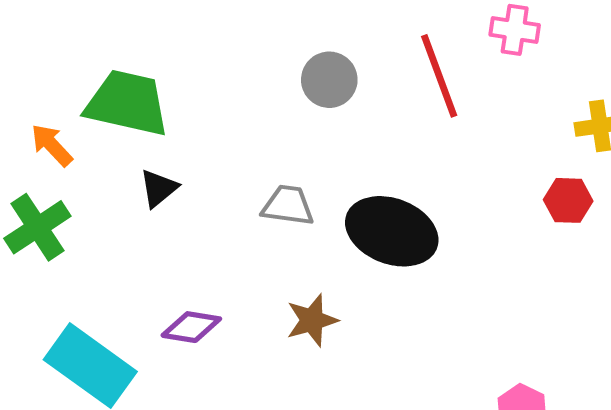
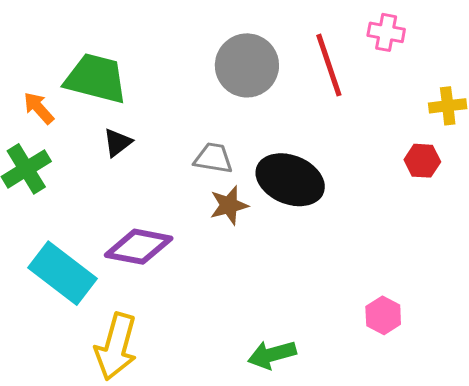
gray circle: (329, 80) -> (247, 65), size x1.5
brown star: (312, 320) -> (229, 205), moved
purple diamond: (191, 327) -> (139, 247), size x1.5

